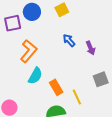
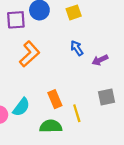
purple arrow: (91, 48) -> (100, 60), turned 80
cyan semicircle: (35, 76) -> (21, 107), moved

